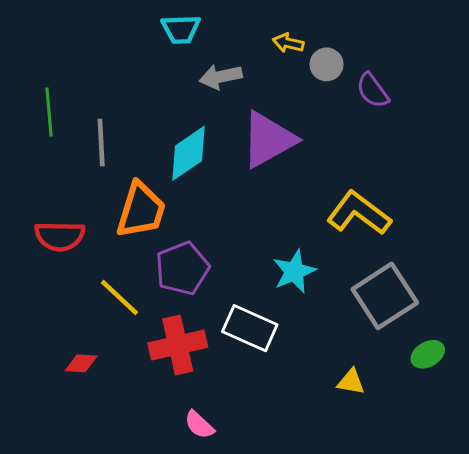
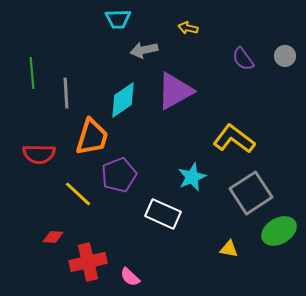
gray circle: (327, 64) -> (285, 56), moved
red cross: (178, 345) -> (88, 262), moved
green ellipse: (428, 354) -> (279, 231), size x1.6

